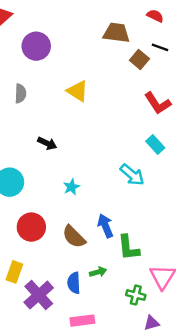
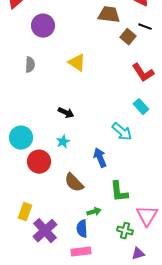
black arrow: (47, 143) -> (66, 113), moved
cyan star: (71, 187) -> (63, 142), moved
blue arrow: (105, 226) -> (100, 158), moved
red circle: (31, 227) -> (39, 162), moved
blue semicircle: (74, 283) -> (82, 229), moved

